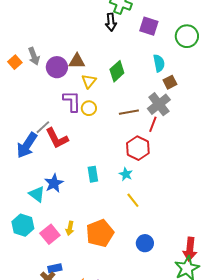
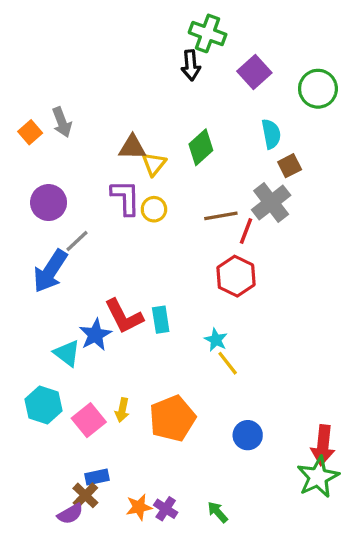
purple square: (149, 26) -> (254, 72), turned 30
brown triangle: (77, 61) -> (132, 147), moved
purple circle: (57, 67) -> (49, 203), moved
red line: (153, 124) -> (246, 231), moved
red L-shape: (57, 138) -> (124, 316), moved
cyan star: (126, 174) -> (216, 340), moved

